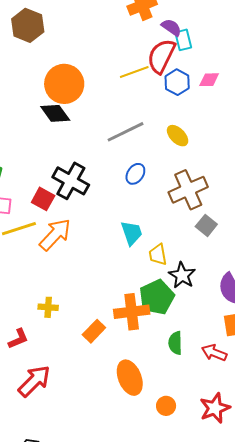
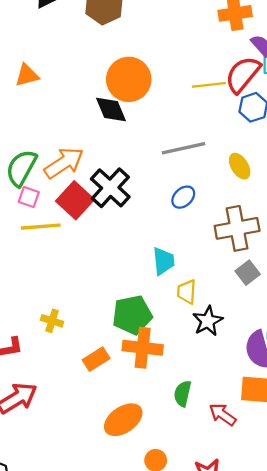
red square: (43, 199) -> (75, 200), size x1.4
orange arrow: (55, 235) -> (64, 163), moved
green pentagon: (157, 297) -> (132, 315), moved
orange ellipse: (130, 378) -> (123, 420), turned 64

